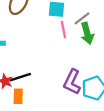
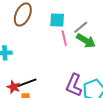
green arrow: (87, 33) -> (86, 41), turned -42

